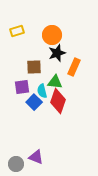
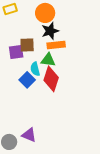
orange rectangle: (74, 67) -> (56, 45), moved, turned 60
purple square: (22, 87) -> (16, 52), moved

